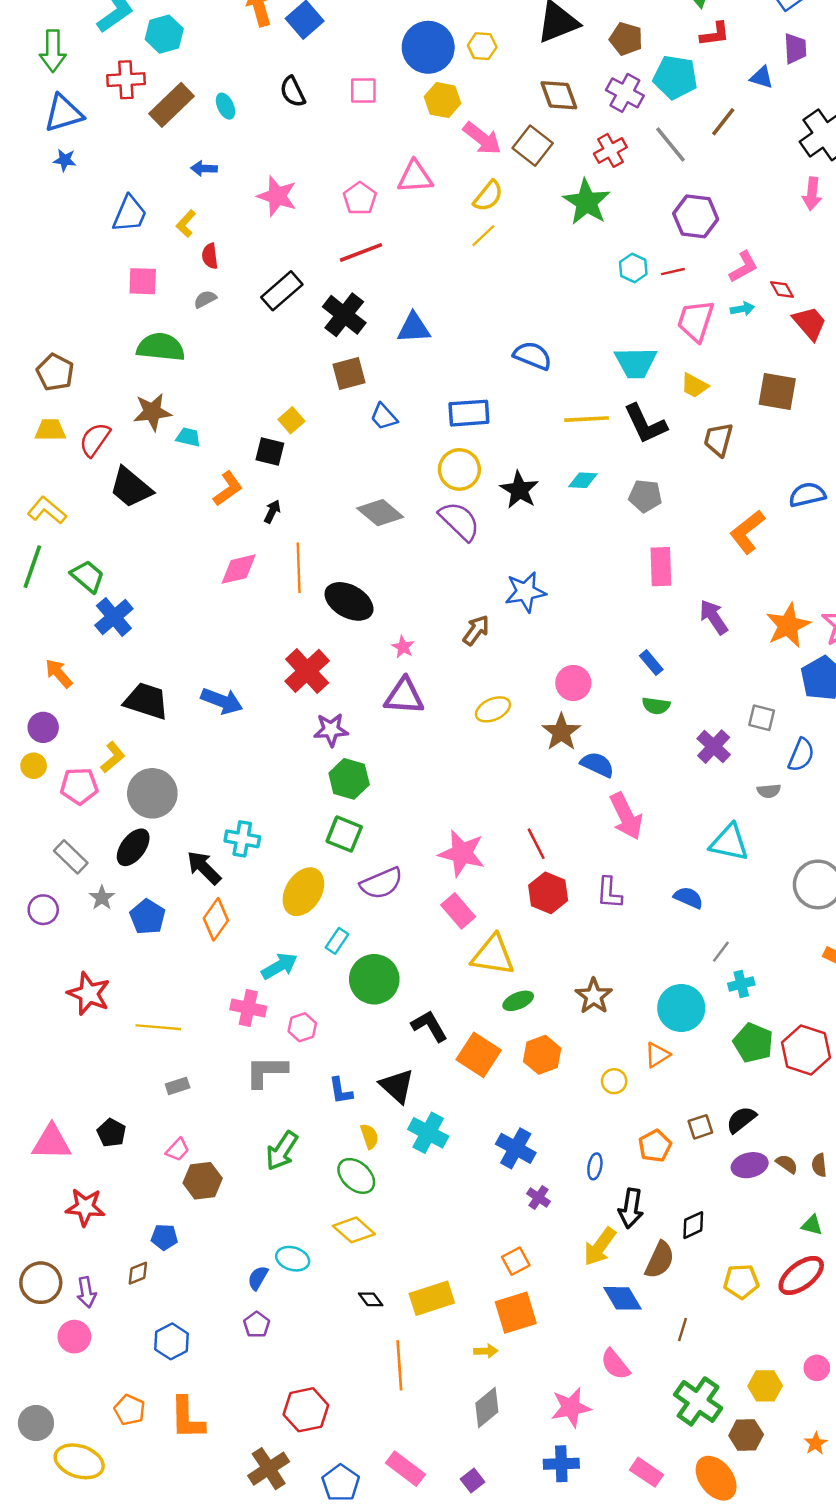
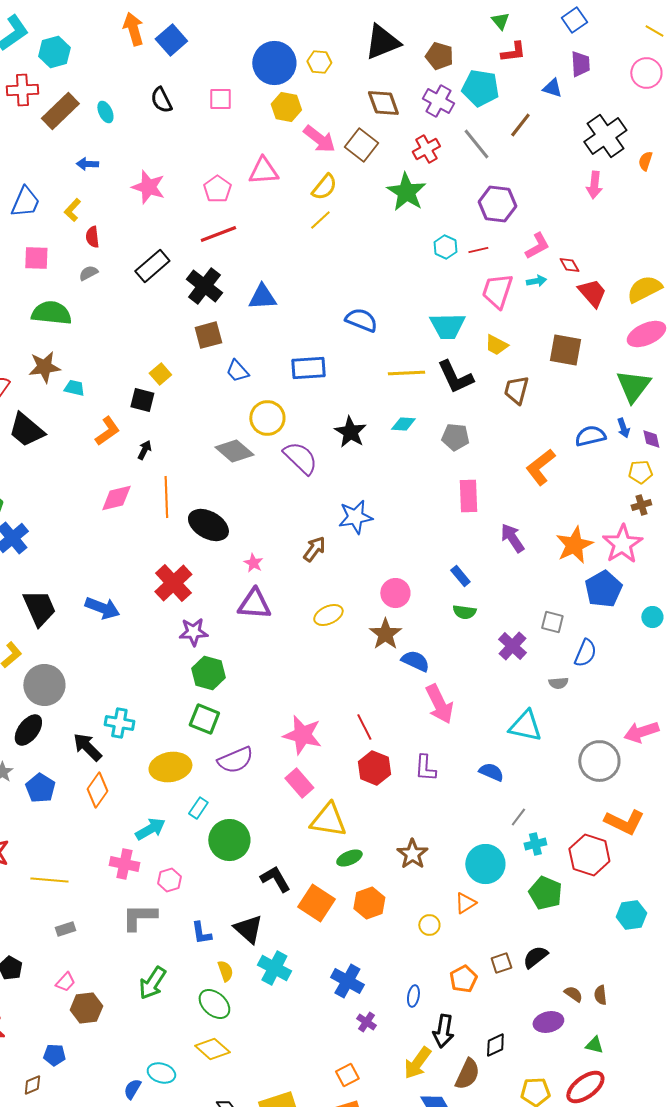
yellow circle: (459, 469) -> (267, 418), moved
black trapezoid: (146, 701) -> (39, 608), turned 48
yellow ellipse: (303, 892) -> (170, 767), turned 48
red hexagon: (806, 1050) -> (589, 855), moved
purple ellipse: (750, 1165) -> (548, 1022), moved

